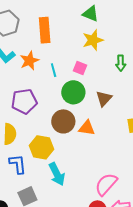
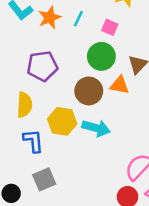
cyan line: (54, 70) -> (78, 19), moved, turned 40
orange triangle: (87, 128) -> (120, 85), moved
cyan arrow: (57, 174) -> (96, 128), moved, turned -50

